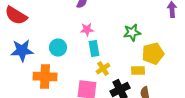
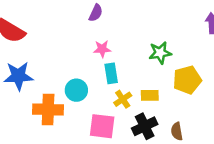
cyan circle: (58, 48) -> (76, 90), moved
yellow rectangle: (138, 71) -> (150, 95), moved

